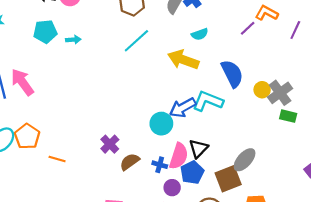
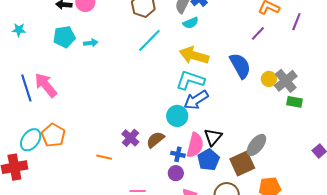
purple line: (248, 28) -> (258, 33), moved
cyan semicircle: (200, 34) -> (191, 23), moved
cyan L-shape: (208, 101) -> (190, 80), moved
orange line: (57, 159) -> (104, 157), moved
brown semicircle: (130, 162) -> (155, 140), moved
purple circle: (172, 188) -> (176, 173), moved

